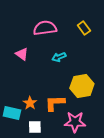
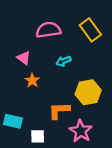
yellow rectangle: (84, 28) -> (90, 30), size x1.5
orange star: (30, 103) -> (32, 80), moved
pink star: (75, 122) -> (81, 131), turned 30

